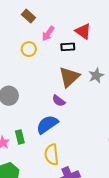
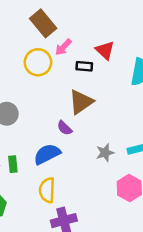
brown rectangle: (28, 16) -> (43, 23), size x1.6
yellow circle: (29, 49) -> (38, 62), size x1.5
gray star: (96, 75) -> (105, 153), moved

